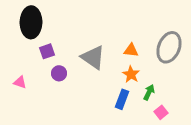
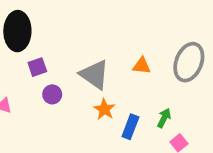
orange star: (131, 74) -> (104, 109), moved

